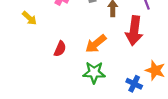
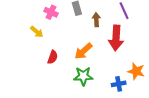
yellow arrow: (29, 18) -> (37, 32), moved
blue cross: (134, 84) -> (119, 84), turned -32

